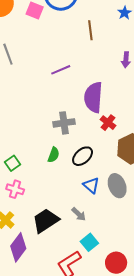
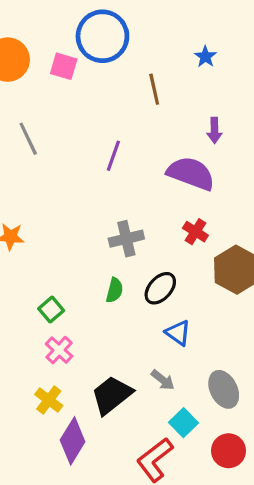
purple line: (61, 70) -> (113, 156), turned -42
purple semicircle: (93, 97) -> (191, 173), moved, turned 112
gray ellipse: (117, 186) -> (224, 389), moved
pink cross: (15, 189) -> (59, 350), turned 30

